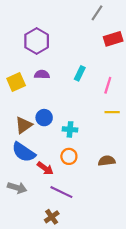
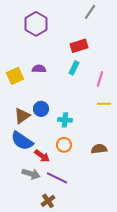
red rectangle: (113, 39) -> (79, 46), moved
purple hexagon: (37, 41) -> (36, 24), moved
gray arrow: (17, 188) -> (31, 174), moved

